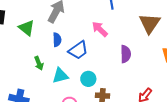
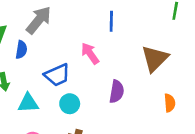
blue semicircle: (57, 40) -> (21, 50), moved
cyan circle: (88, 79) -> (70, 104), moved

